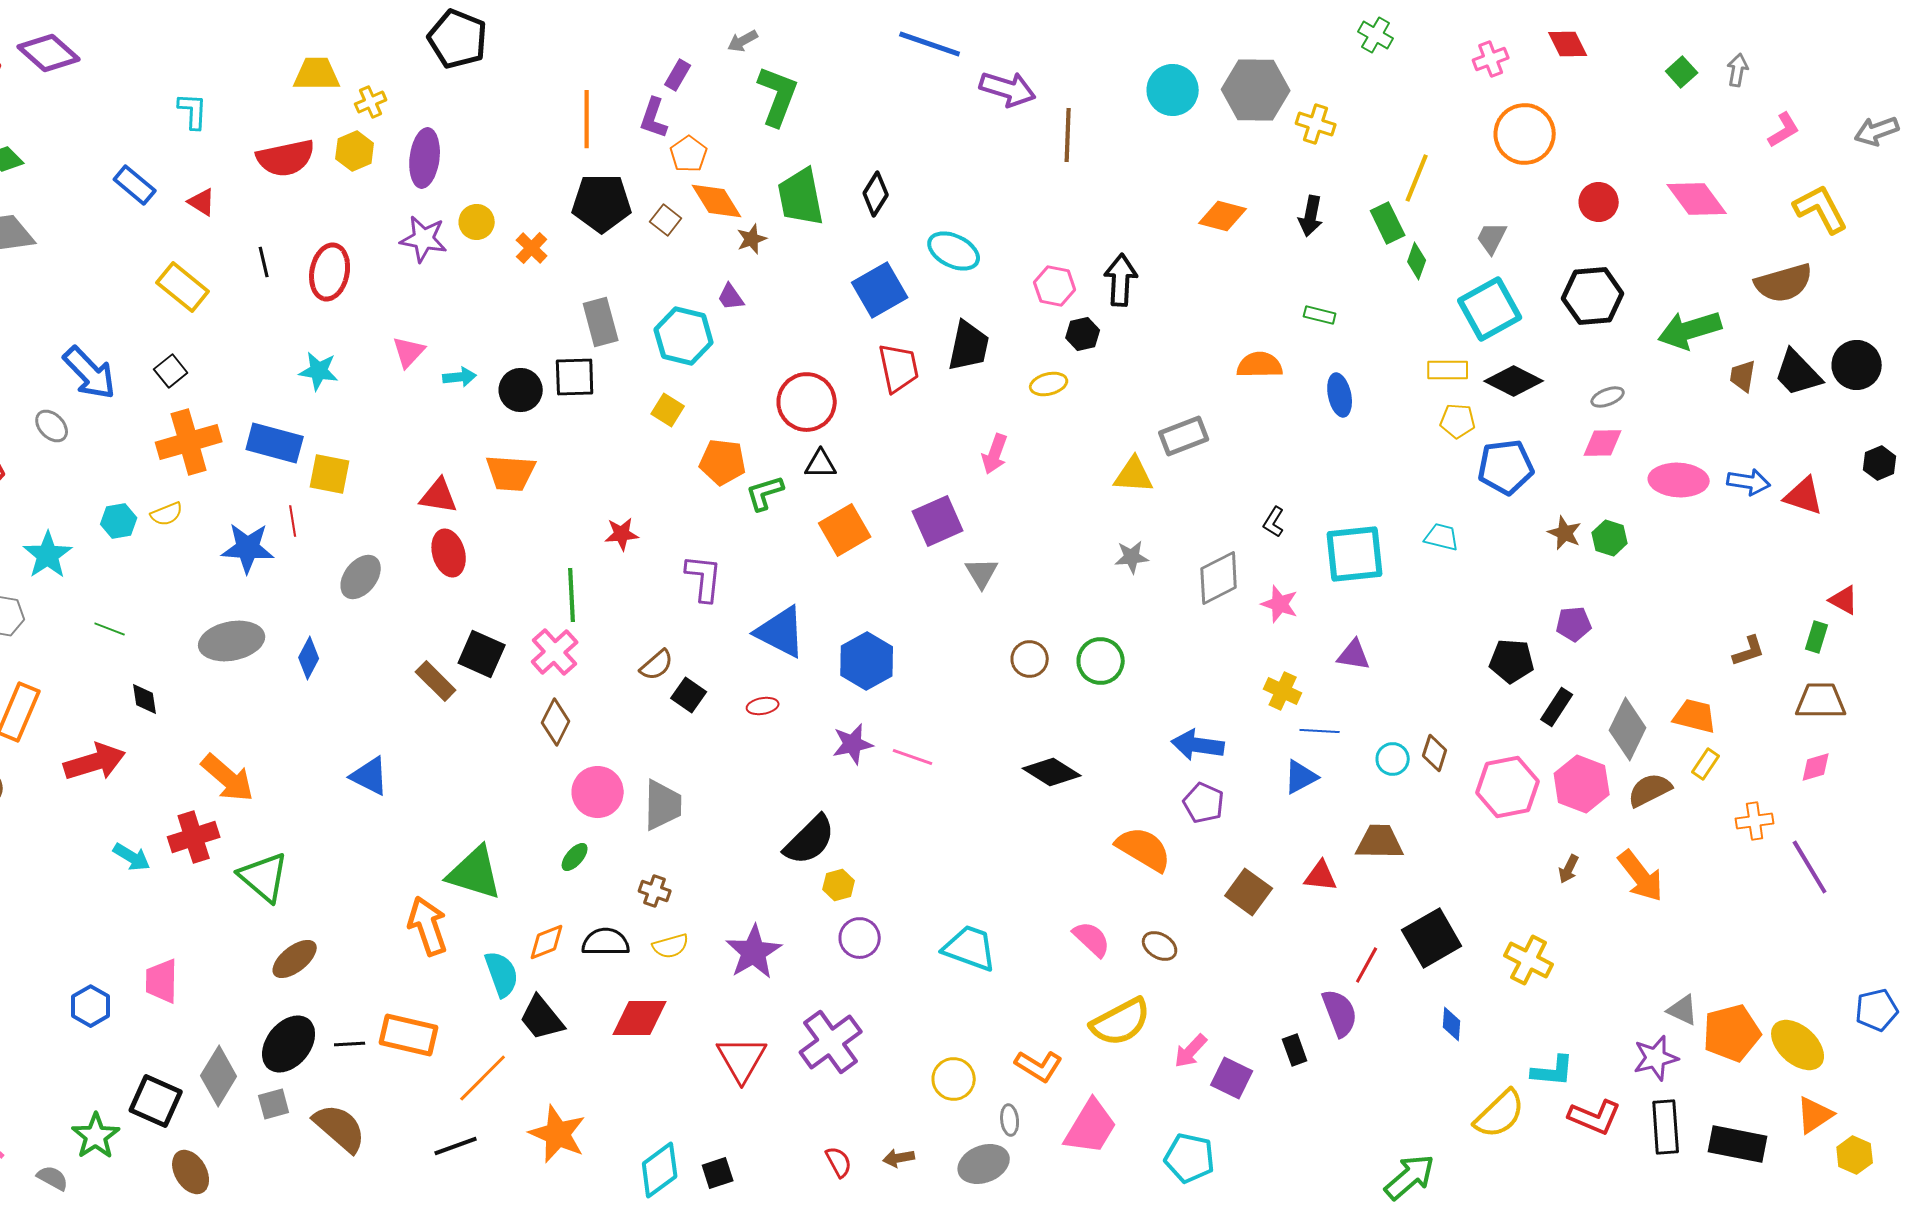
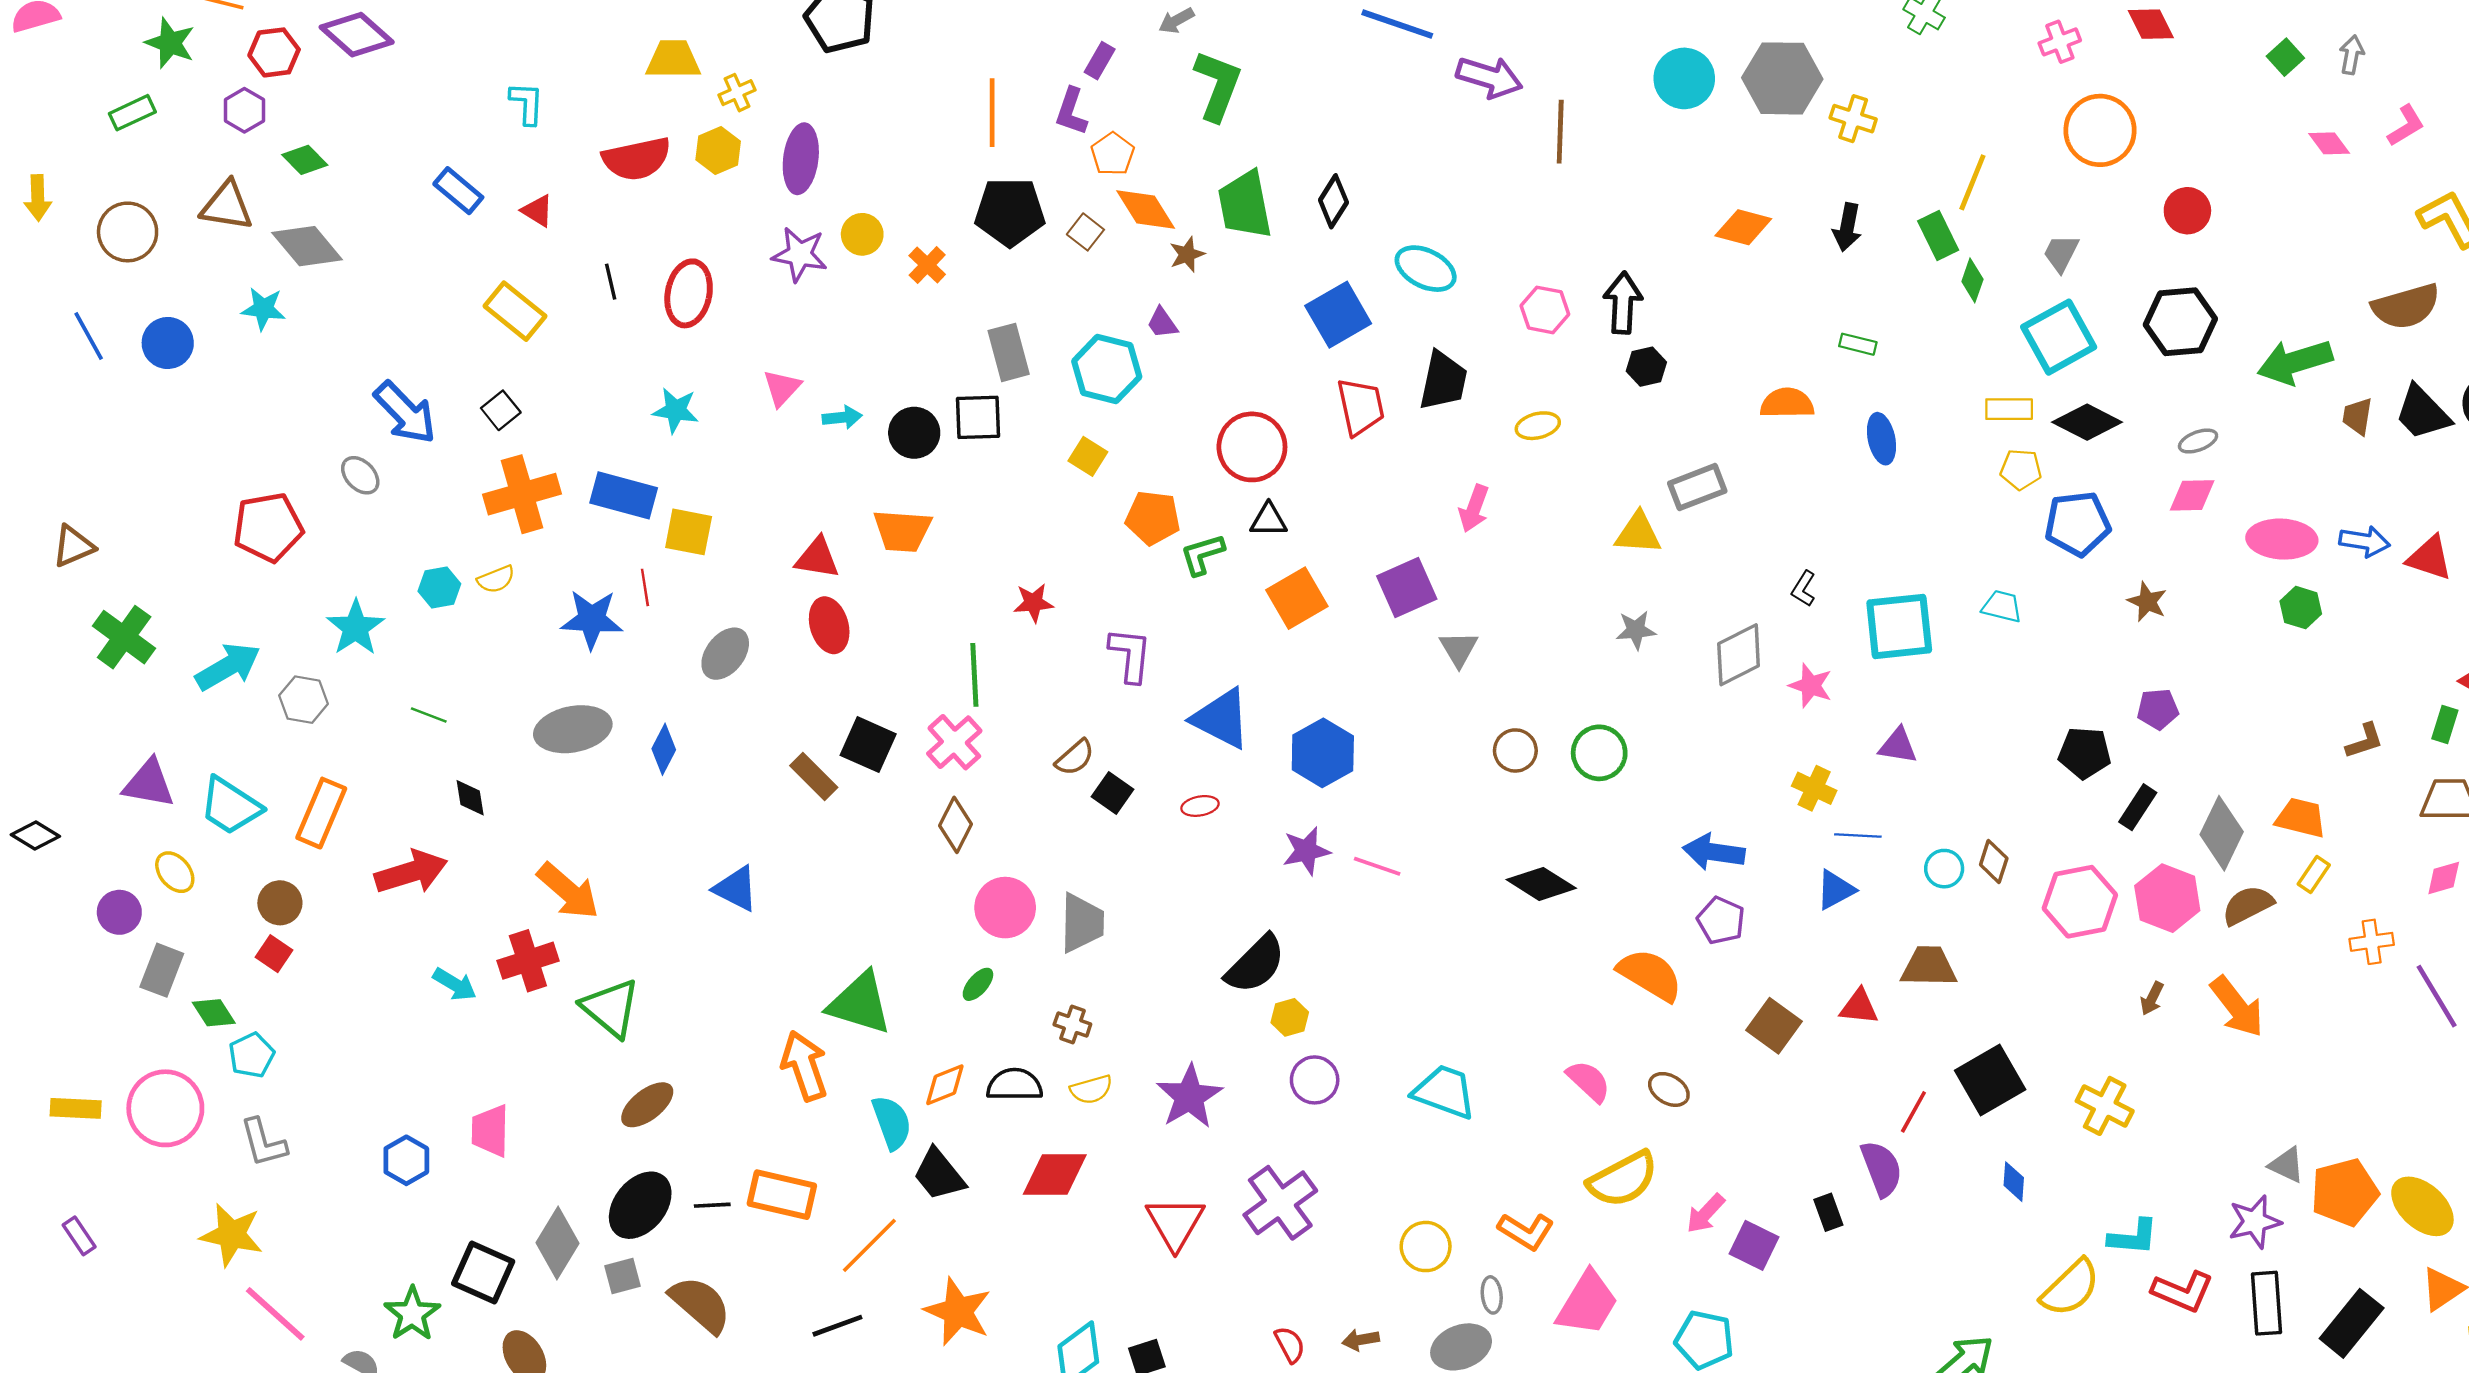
pink diamond: (1697, 199) -> (2329, 143), moved, size x0.6
black hexagon: (1083, 334) -> (1646, 367), moved
green hexagon: (1610, 538) -> (2301, 608), moved
black rectangle: (1738, 1144) -> (2352, 1323), turned -62

